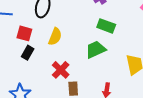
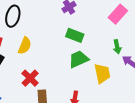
green trapezoid: (96, 49) -> (79, 59), moved

